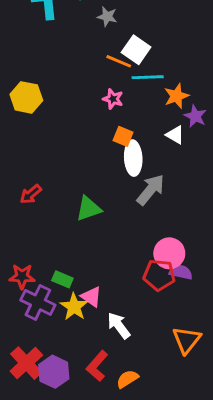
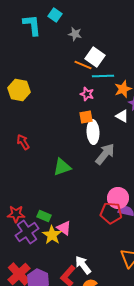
pink star: (113, 99) -> (87, 94), moved
orange square: (123, 136) -> (86, 117), turned -32
red arrow: (31, 194) -> (23, 142), moved, turned 98
purple cross: (38, 302) -> (27, 232), turned 30
white arrow: (119, 326) -> (83, 265), moved

